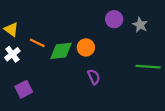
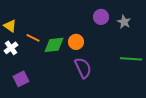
purple semicircle: (94, 77) -> (83, 68), size x1.5

